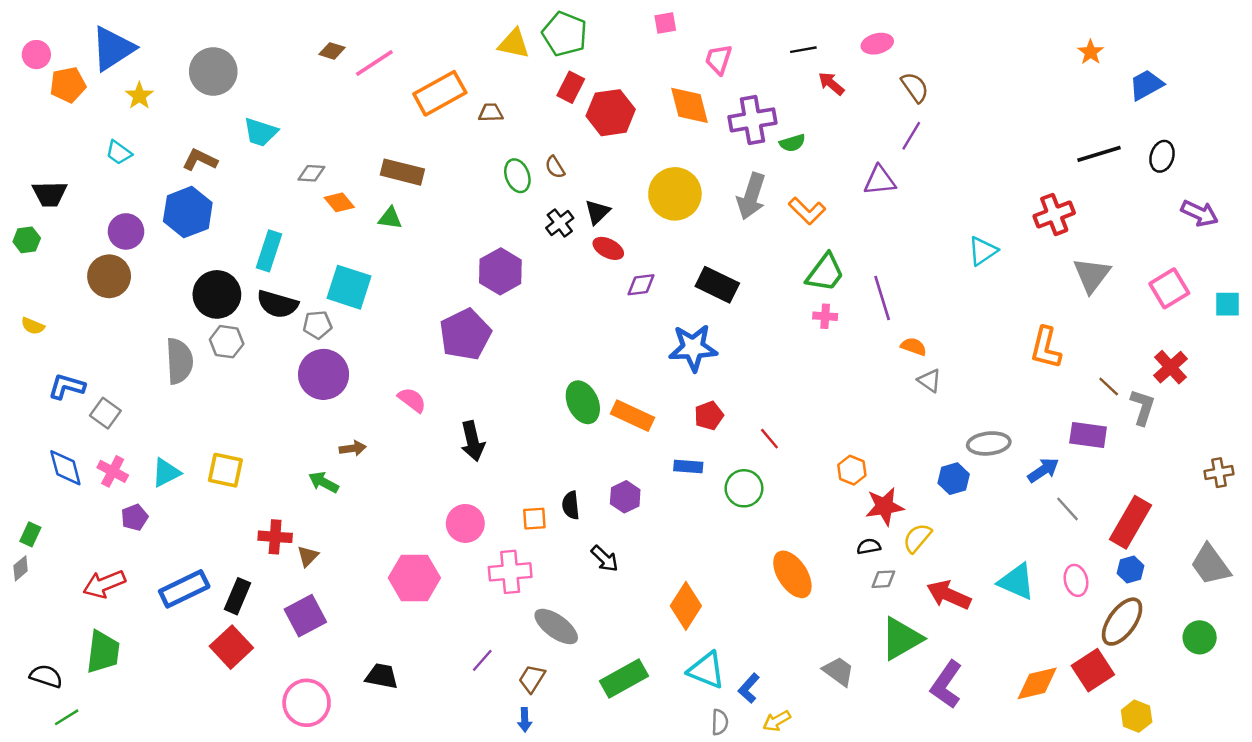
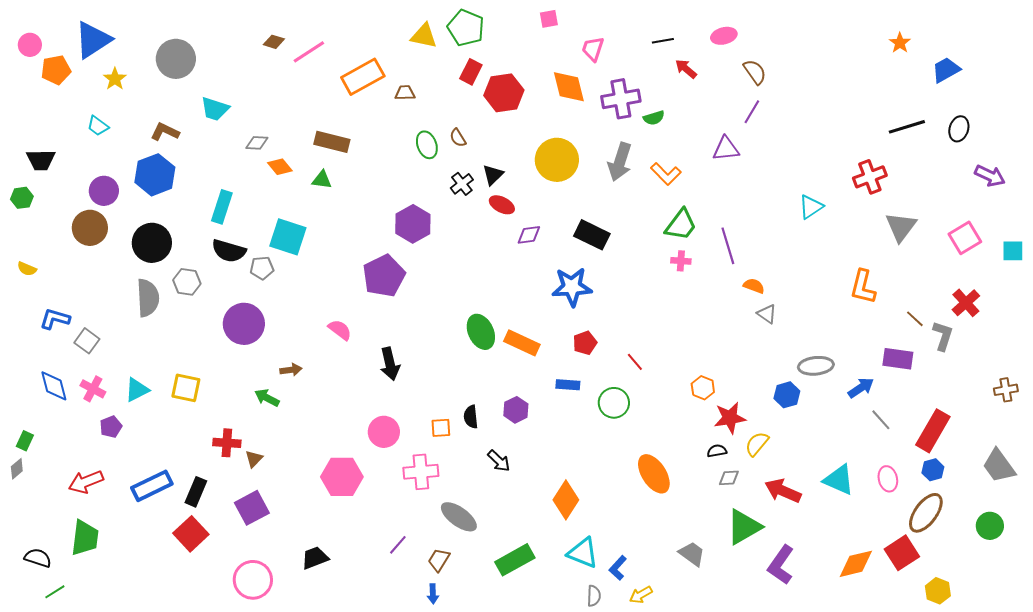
black circle: (217, 294) -> (152, 243), moved
purple circle: (324, 374) -> (244, 324), moved
black trapezoid: (382, 676) -> (315, 558), turned -32

